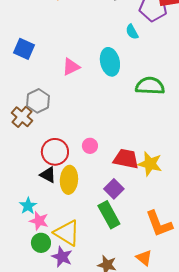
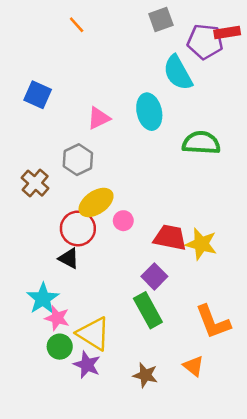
cyan semicircle: (132, 32) -> (178, 73), size x1.8
gray hexagon: (38, 101) -> (78, 160), moved
yellow ellipse: (69, 180) -> (96, 202), moved, turned 52
cyan star: (28, 206) -> (43, 299), size x1.4

